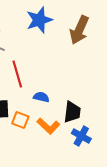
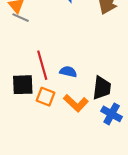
red line: (17, 74) -> (42, 65), moved

